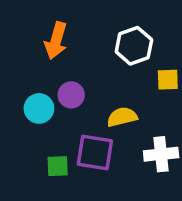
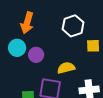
cyan circle: (39, 108) -> (17, 48), moved

